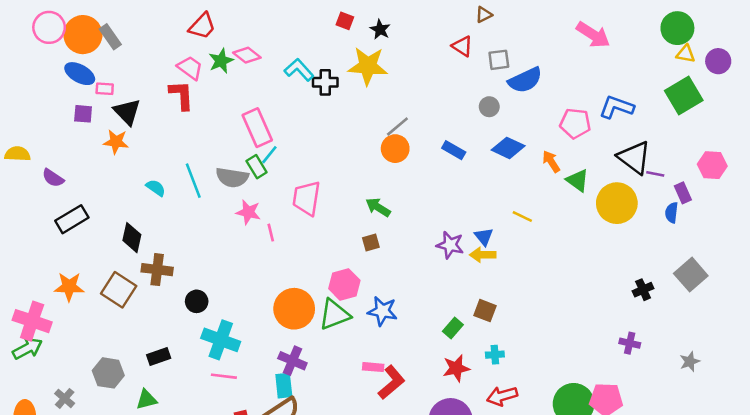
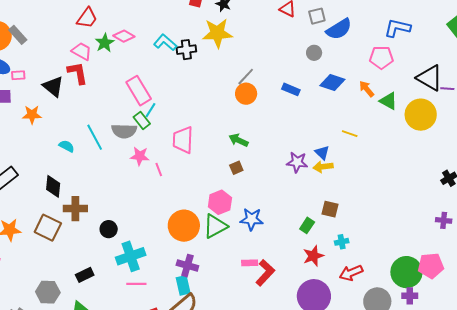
blue L-shape: (616, 107) -> (397, 28), moved
black triangle: (127, 112) -> (53, 86), moved
cyan cross: (221, 340) -> (131, 256), turned -32

